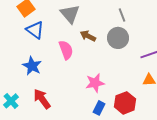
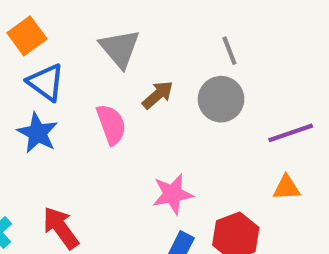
brown arrow: (88, 36) -> (158, 95), turned 112
blue star: (32, 66) -> (37, 133), moved

